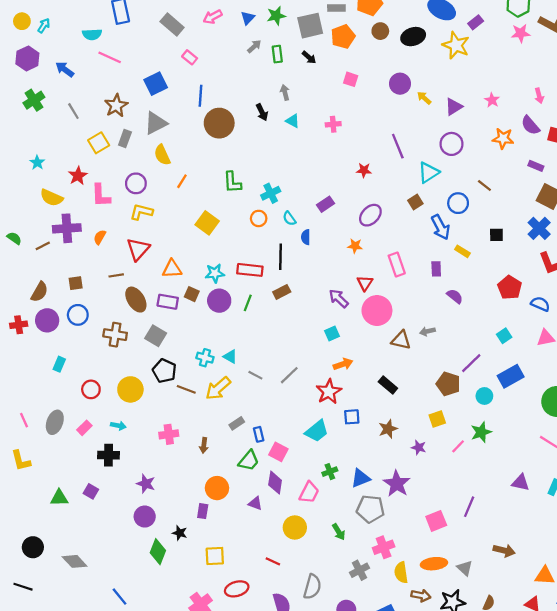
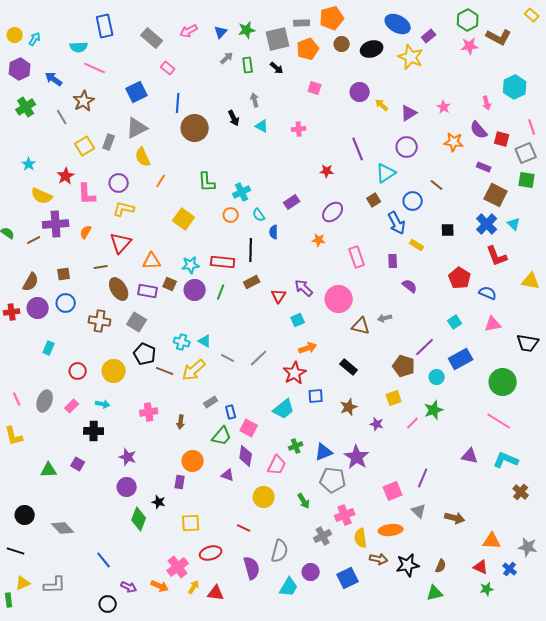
brown star: (116, 106) -> (84, 101), moved
red triangle: (365, 283) -> (279, 296), moved
gray triangle: (465, 568) -> (419, 511), moved

